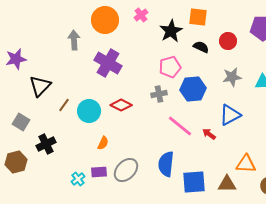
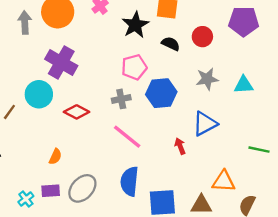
gray arrow: (74, 40) -> (25, 22), moved
cyan circle: (89, 111) -> (39, 94), moved
pink line: (180, 126) -> (127, 137), moved
red arrow: (209, 134) -> (180, 146), turned 32

